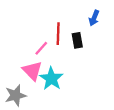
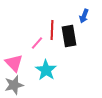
black rectangle: (77, 40) -> (69, 36), size x1.5
pink triangle: (32, 71) -> (14, 63), moved

